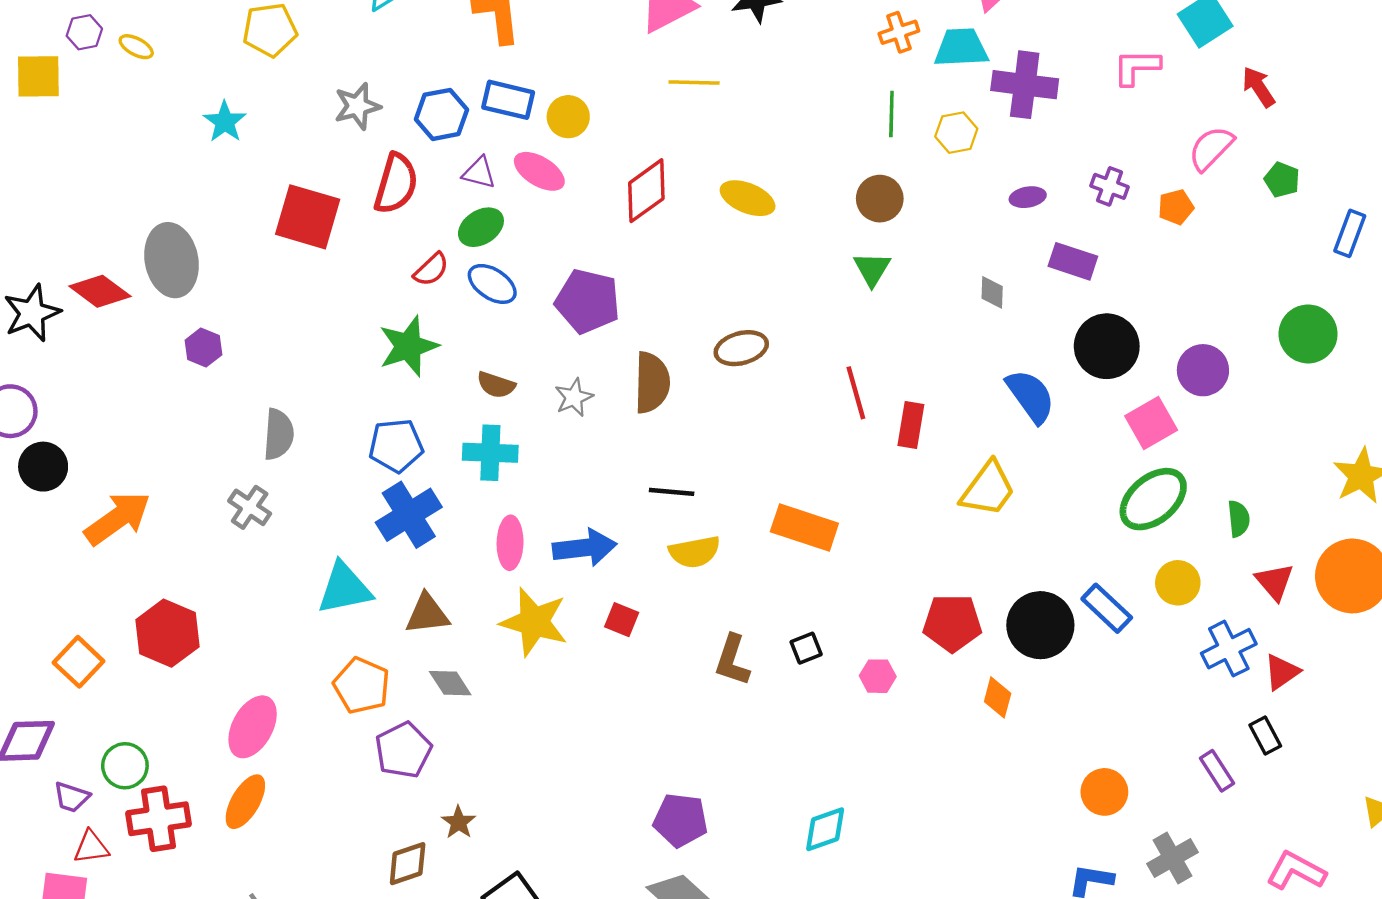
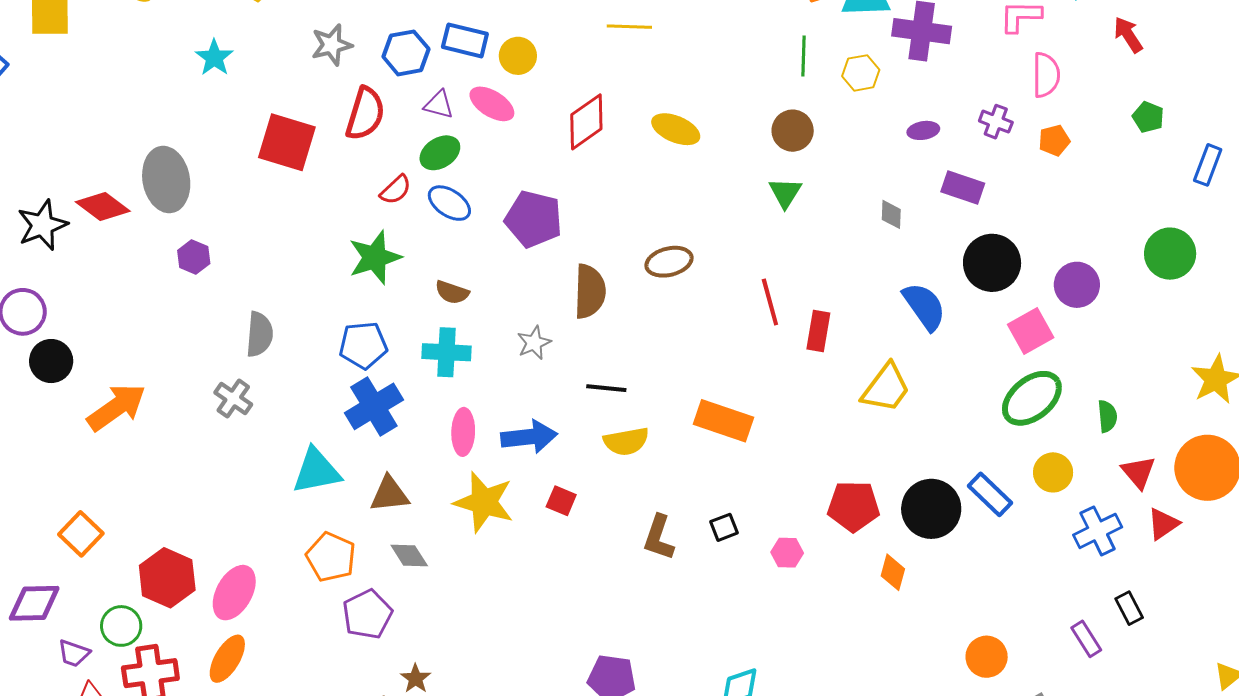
pink semicircle: (1211, 148) -> (1046, 75), moved, turned 135
gray star: (574, 397) -> (534, 343), moved
red hexagon: (167, 633) -> (167, 578), moved
red triangle: (1282, 672) -> (1163, 524), moved

